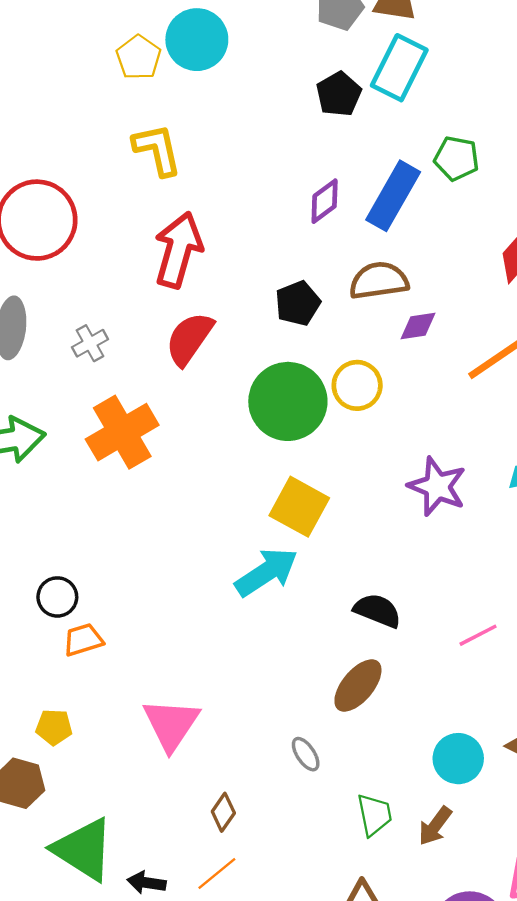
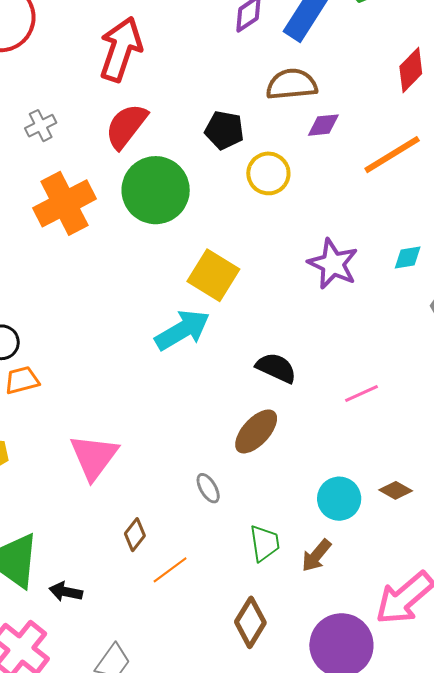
black pentagon: (298, 303) -> (224, 130), moved, turned 30
green circle: (288, 401) -> (156, 190), moved
orange line: (217, 873) -> (170, 570), moved

